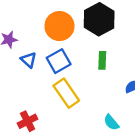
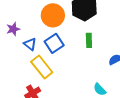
yellow rectangle: (66, 93) -> (42, 67), moved

